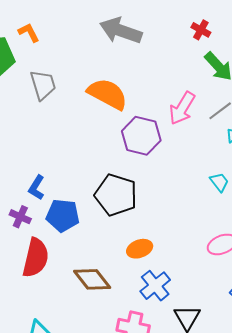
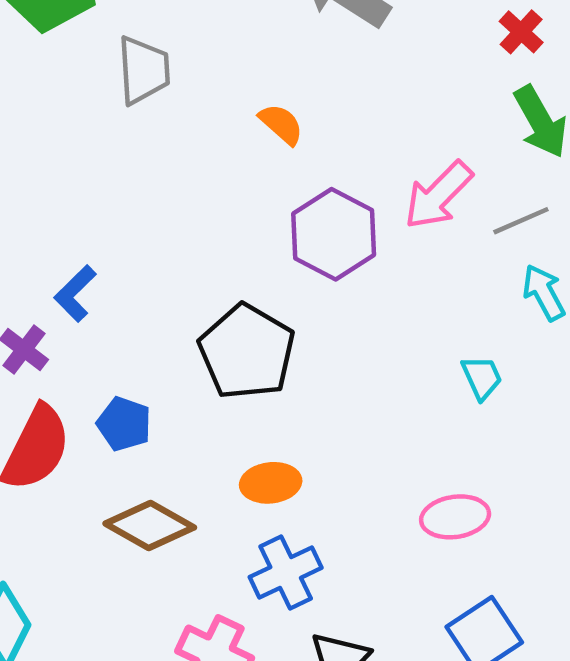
orange semicircle: (107, 94) -> (281, 124), size x0.5
blue pentagon: (63, 215) -> (124, 424), moved, size x0.7
brown diamond: (92, 279) -> (150, 526), turned -36

